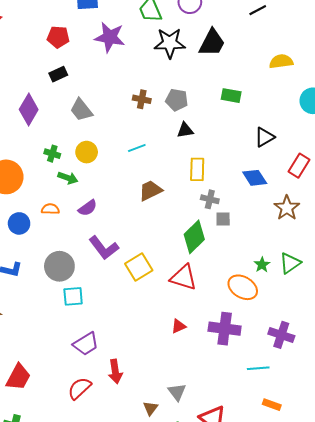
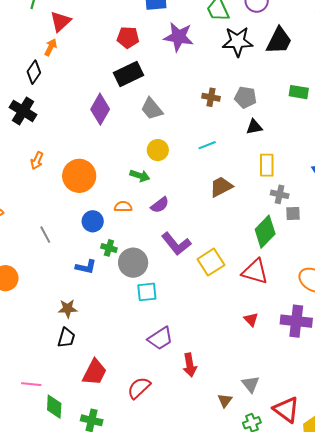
black rectangle: (58, 74) -> (129, 74), size x1.6
green cross: (52, 154) -> (109, 248), moved
red triangle: (178, 326) -> (251, 319), turned -49
red semicircle: (79, 388) -> (139, 388), moved

